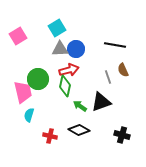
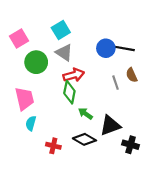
gray triangle: (60, 49) -> (64, 53), turned 36
blue circle: (76, 49) -> (106, 48), moved
green circle: (38, 79) -> (36, 62), moved
black triangle: (101, 102) -> (110, 125), moved

